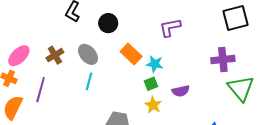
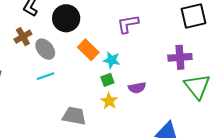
black circle: (108, 23) -> (66, 18), size x1.4
brown cross: (55, 55) -> (23, 37), moved
cyan line: (89, 81) -> (46, 76), turned 54

